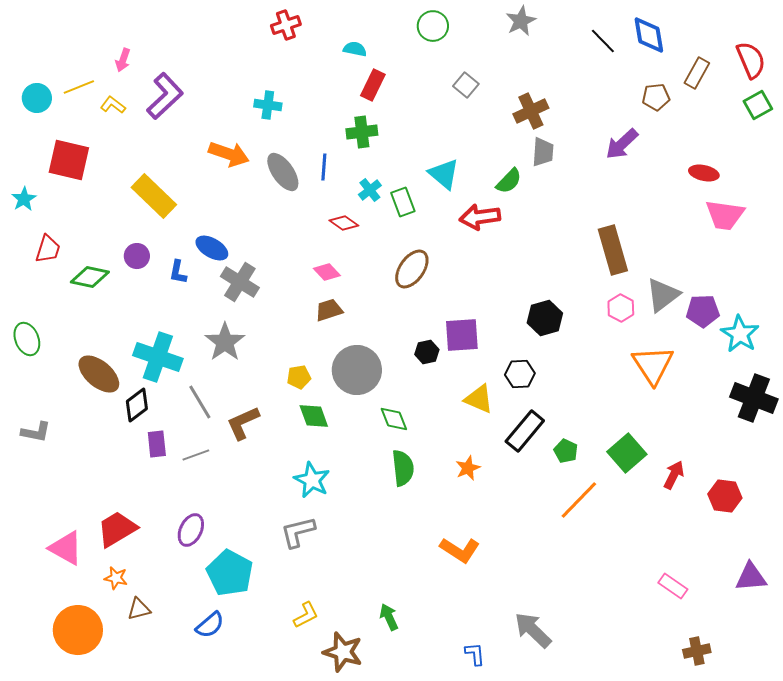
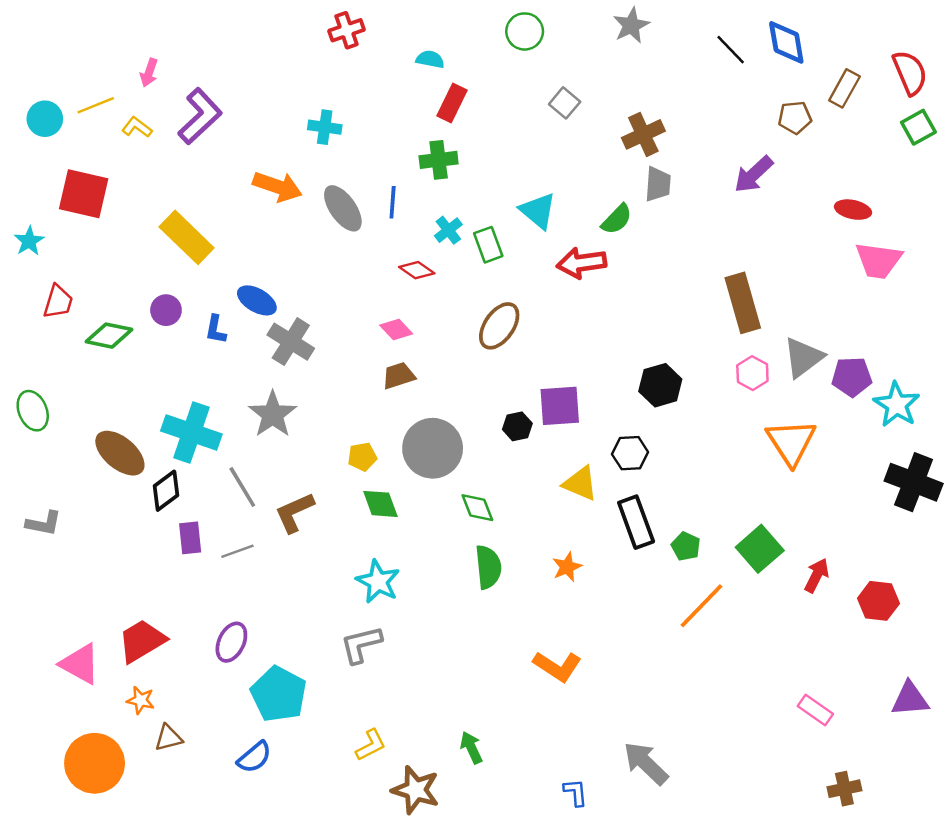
black rectangle: (525, 431) -> (636, 522), turned -60

